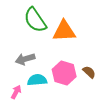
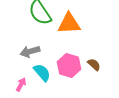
cyan semicircle: (37, 80) -> (42, 73), turned 54

